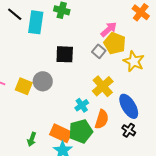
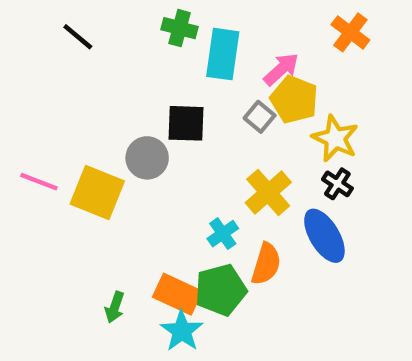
cyan rectangle: (36, 22) -> (223, 54), moved
gray circle: (43, 81) -> (147, 158), moved
yellow square: (24, 86) -> (97, 193), size x1.4
black cross: (129, 130) -> (337, 184), moved

